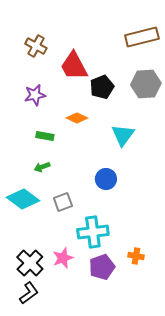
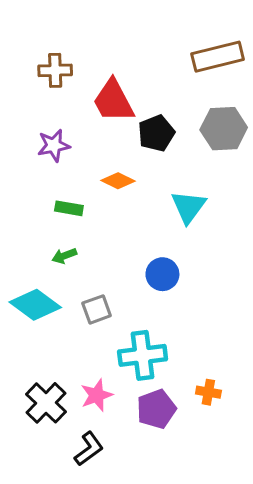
brown cross: (36, 46) -> (55, 70), turned -30
black L-shape: (29, 293) -> (89, 449), moved

